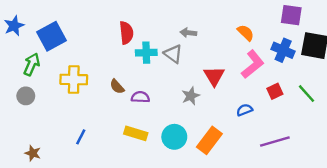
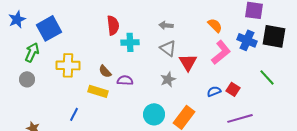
gray triangle: (173, 54) -> (168, 48), moved
red square: (275, 91) -> (233, 89), moved, turned -32
yellow rectangle: (136, 133) -> (98, 91), moved

